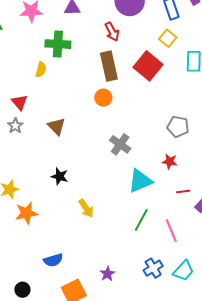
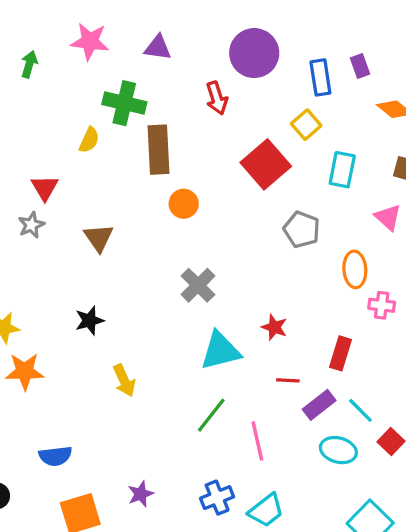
brown rectangle: (109, 66) -> (159, 150), moved
gray pentagon: (178, 127) -> (302, 229), moved
black star: (60, 176) -> (89, 320), turned 30

